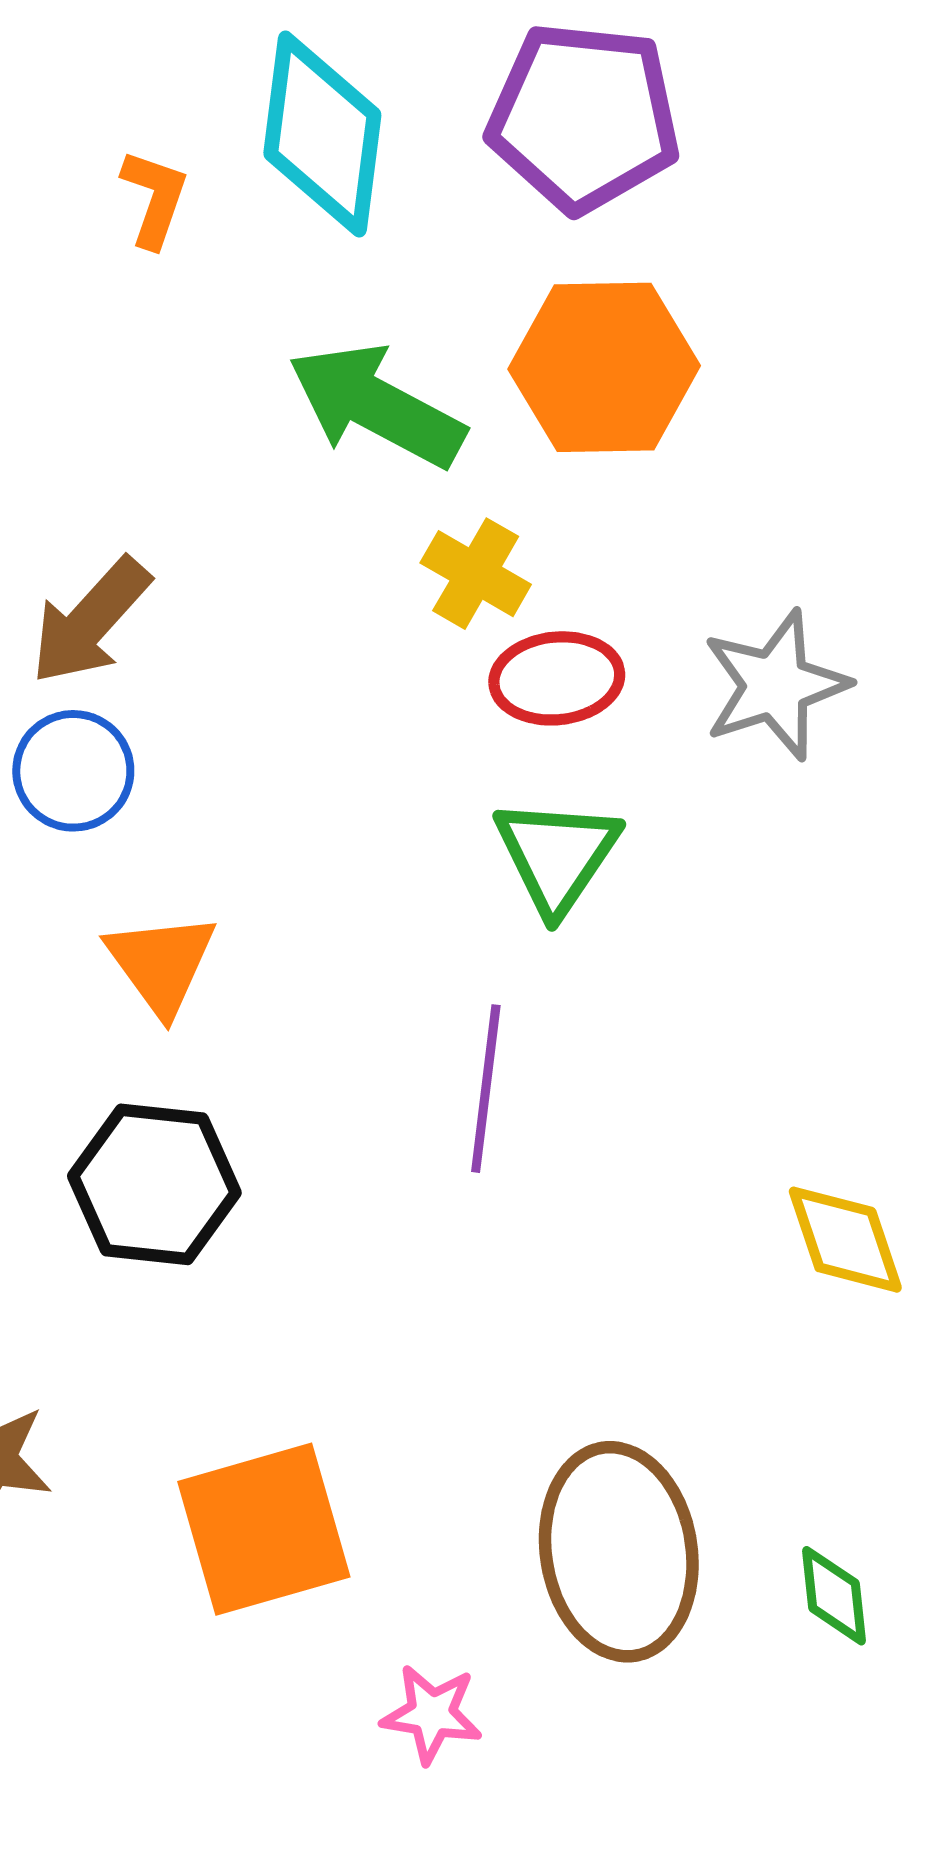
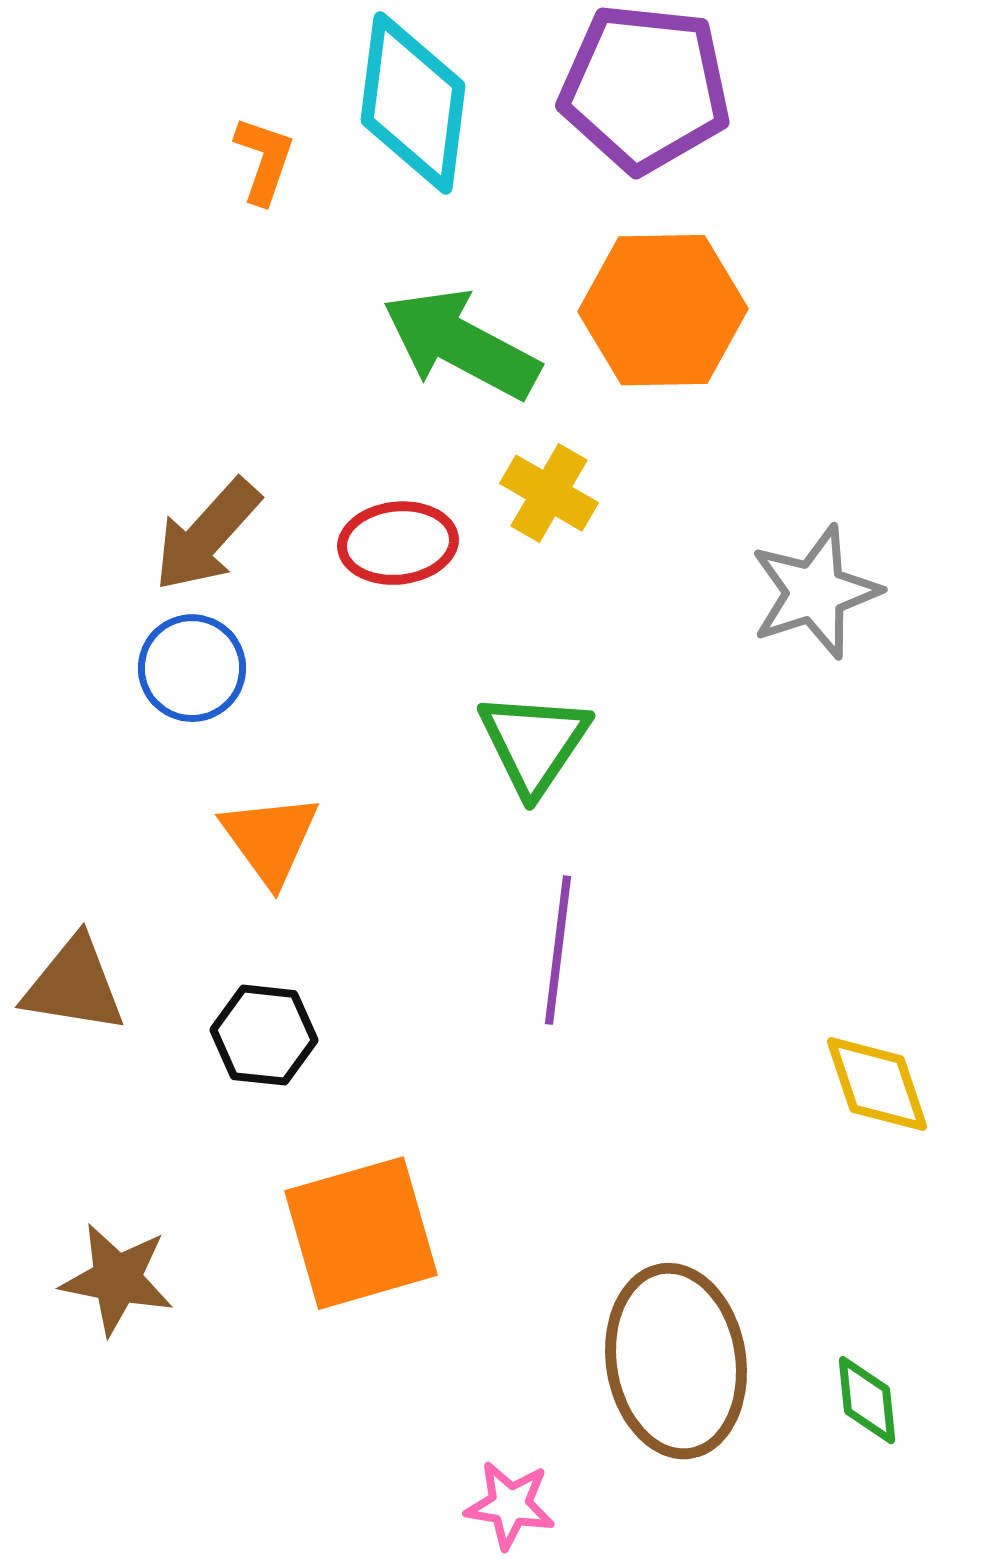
red ellipse: (557, 678) -> (398, 543), moved
green triangle: (557, 855) -> (534, 743), moved
black hexagon: (154, 1184) -> (264, 1035), size x0.7
orange square: (264, 1529) -> (361, 1233), moved

